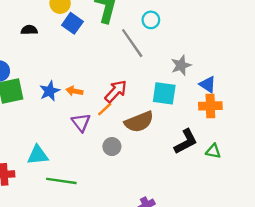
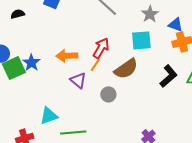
blue star: (50, 91) -> (31, 63), moved
orange arrow: (74, 91) -> (67, 56), size x1.5

